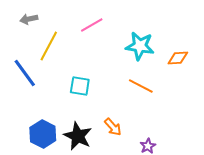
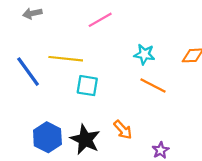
yellow line: (49, 46) -> (66, 59), moved, turned 68
cyan star: (140, 46) -> (144, 54), moved, size x0.7

